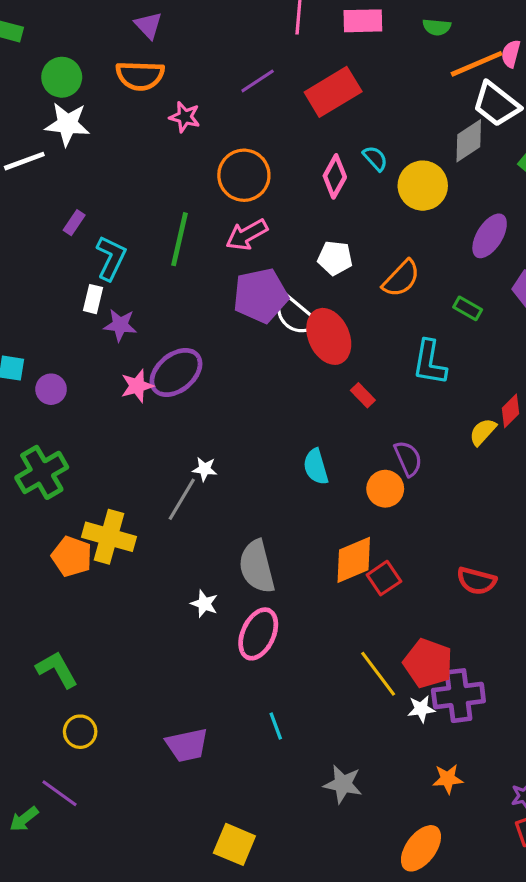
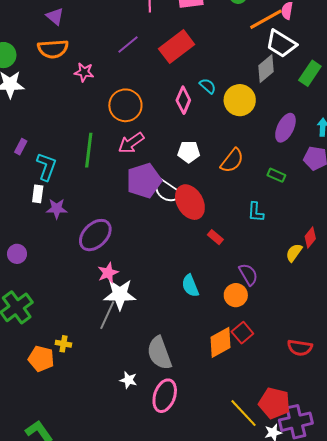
cyan L-shape: (430, 362) -> (256, 212), size x0.7
pink star: (137, 386) -> (108, 273), moved
white star: (205, 469) -> (120, 294), size x2.0
yellow cross: (109, 537) -> (63, 344), size x0.5
red square: (384, 578) -> (242, 333), moved

